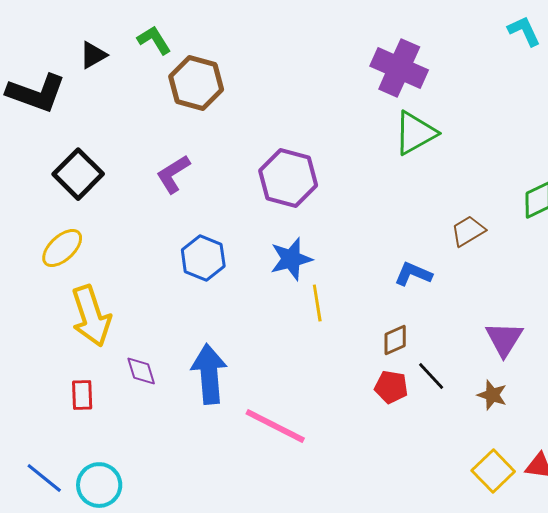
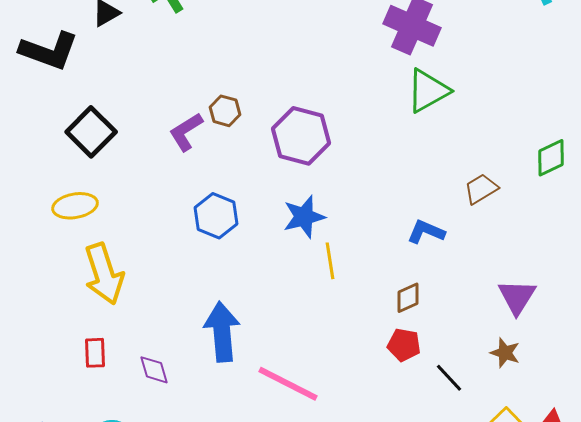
brown hexagon: (196, 83) -> (225, 111), moved, size x0.6
yellow ellipse: (62, 248) -> (75, 206), turned 33
purple diamond: (141, 371) -> (154, 370), moved
black line: (431, 376) -> (449, 378), moved

